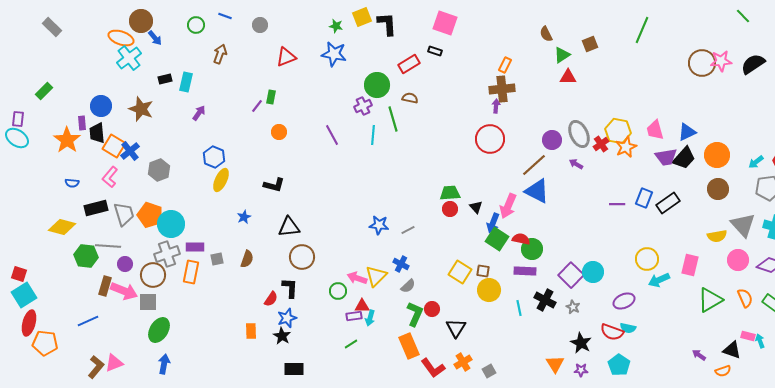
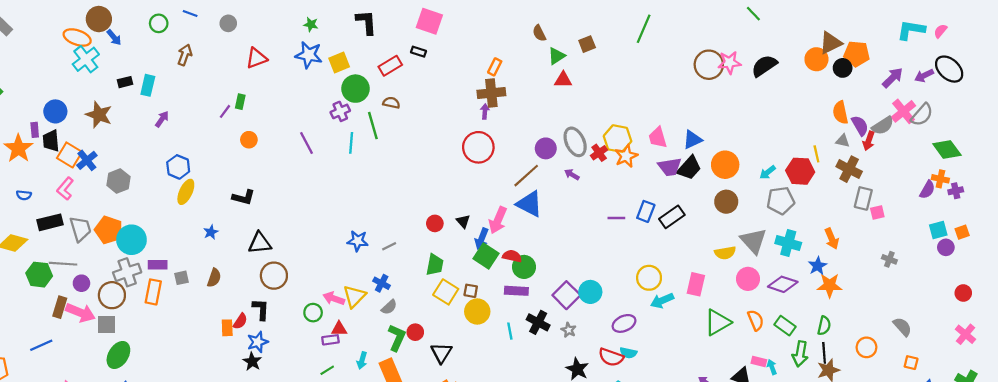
yellow square: (362, 17) -> (339, 63), moved
green trapezoid: (450, 193) -> (435, 265), moved, turned 105
cyan arrow: (370, 318) -> (362, 360), moved
orange rectangle: (251, 331) -> (227, 328), moved

